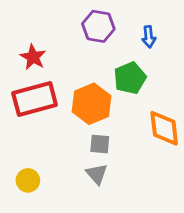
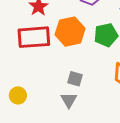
orange hexagon: (92, 104) -> (70, 32), moved

